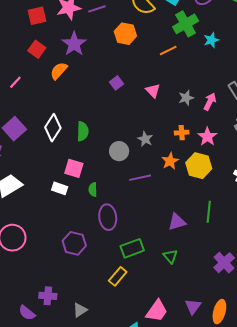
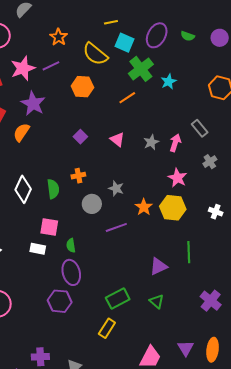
orange cross: (182, 133) -> (78, 176), moved
purple ellipse: (108, 217) -> (71, 272), moved

